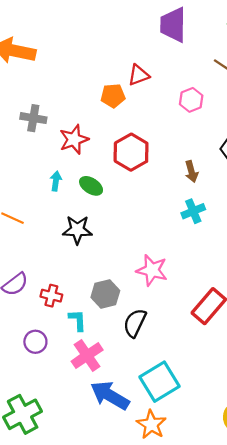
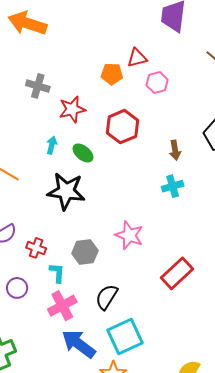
pink hexagon: (191, 100) -> (157, 83), moved
black star: (77, 230) -> (66, 191), size x1.4
black semicircle: (135, 323) -> (107, 297), moved

